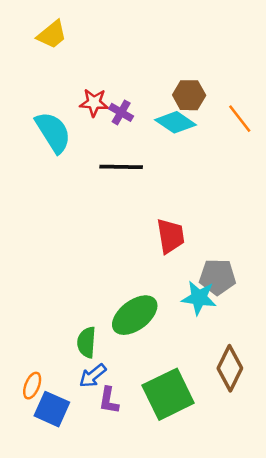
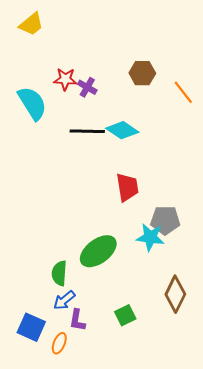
cyan diamond: (175, 122) -> (122, 130), moved
orange ellipse: (32, 386) -> (59, 343), moved
green square: (168, 394) -> (125, 315), size x0.5

